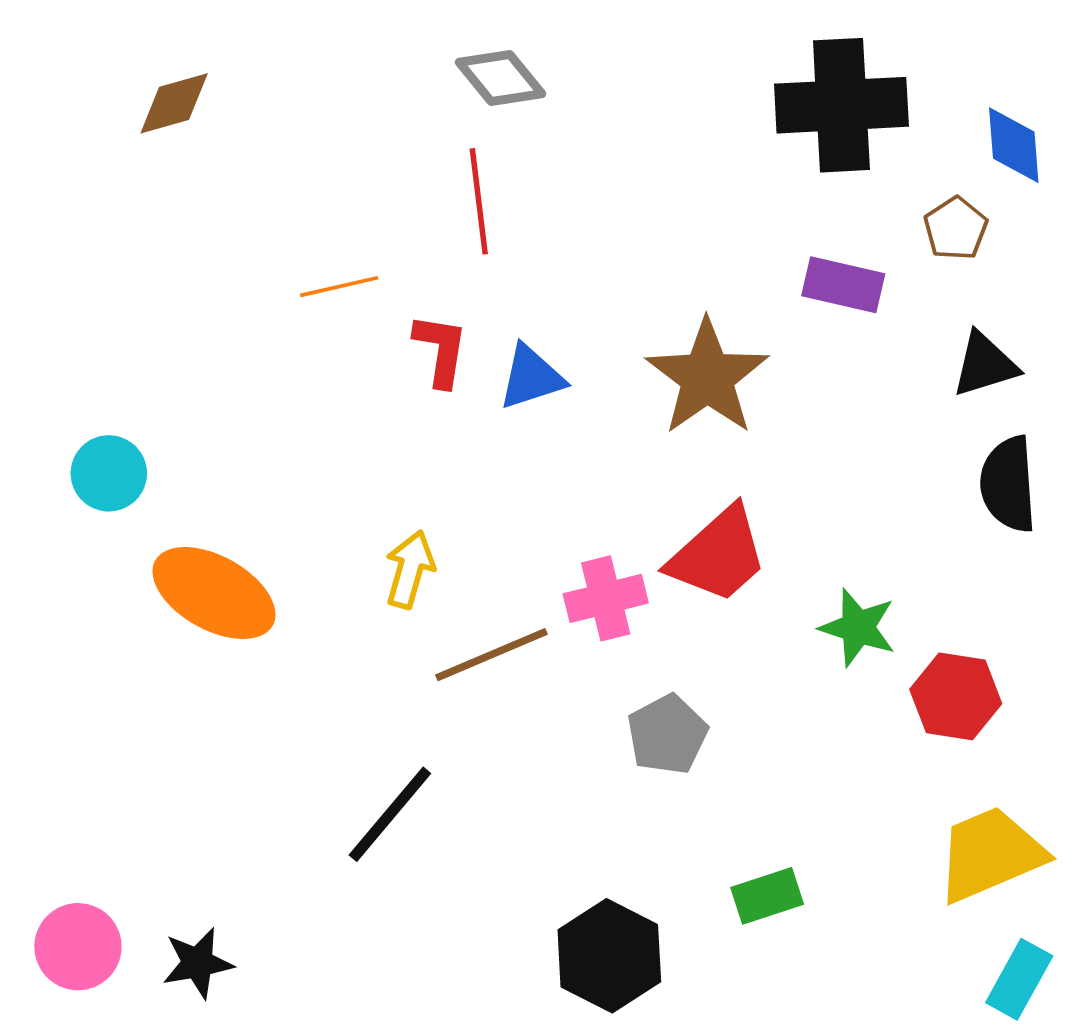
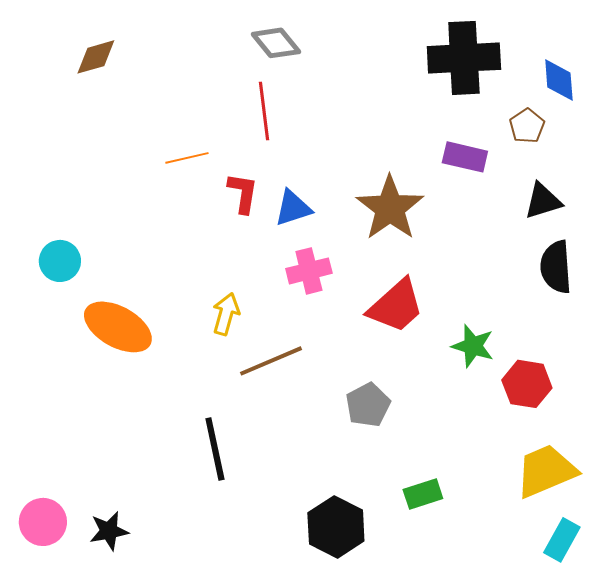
pink cross: (606, 598) -> (309, 271), moved
black line: (390, 814) -> (215, 449), turned -52

